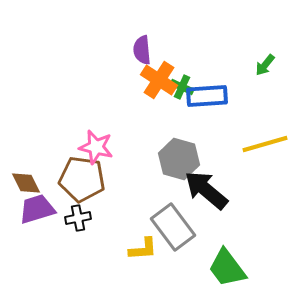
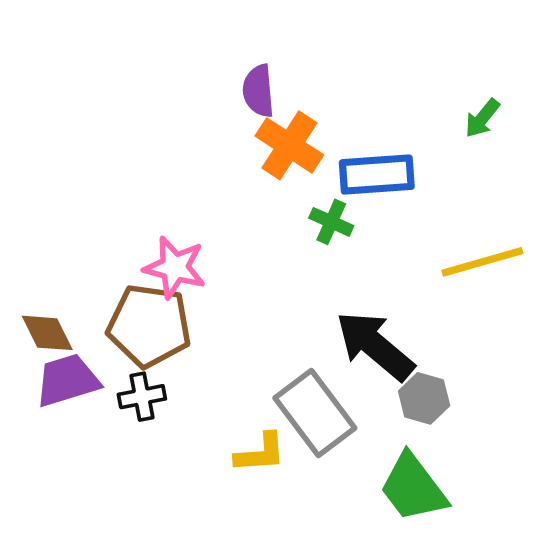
green cross: (182, 87) -> (331, 222), moved
gray hexagon: (179, 159) -> (424, 398), moved, size x0.7

